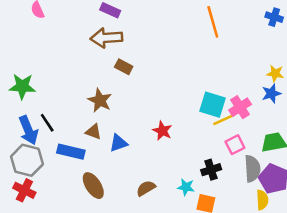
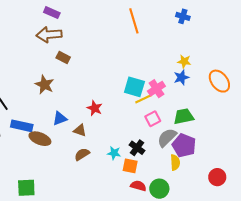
brown triangle: (93, 132) -> (80, 130), moved
gray semicircle: (252, 169) -> (167, 138), turned -130
black cross: (211, 170) -> (137, 148), moved, turned -35
brown ellipse: (93, 186) -> (40, 139), moved, turned -35

